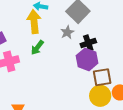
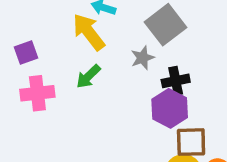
yellow arrow: (34, 22) -> (89, 32), turned -40

